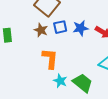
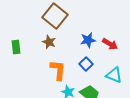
blue square: (60, 27) -> (86, 64), moved, turned -32

